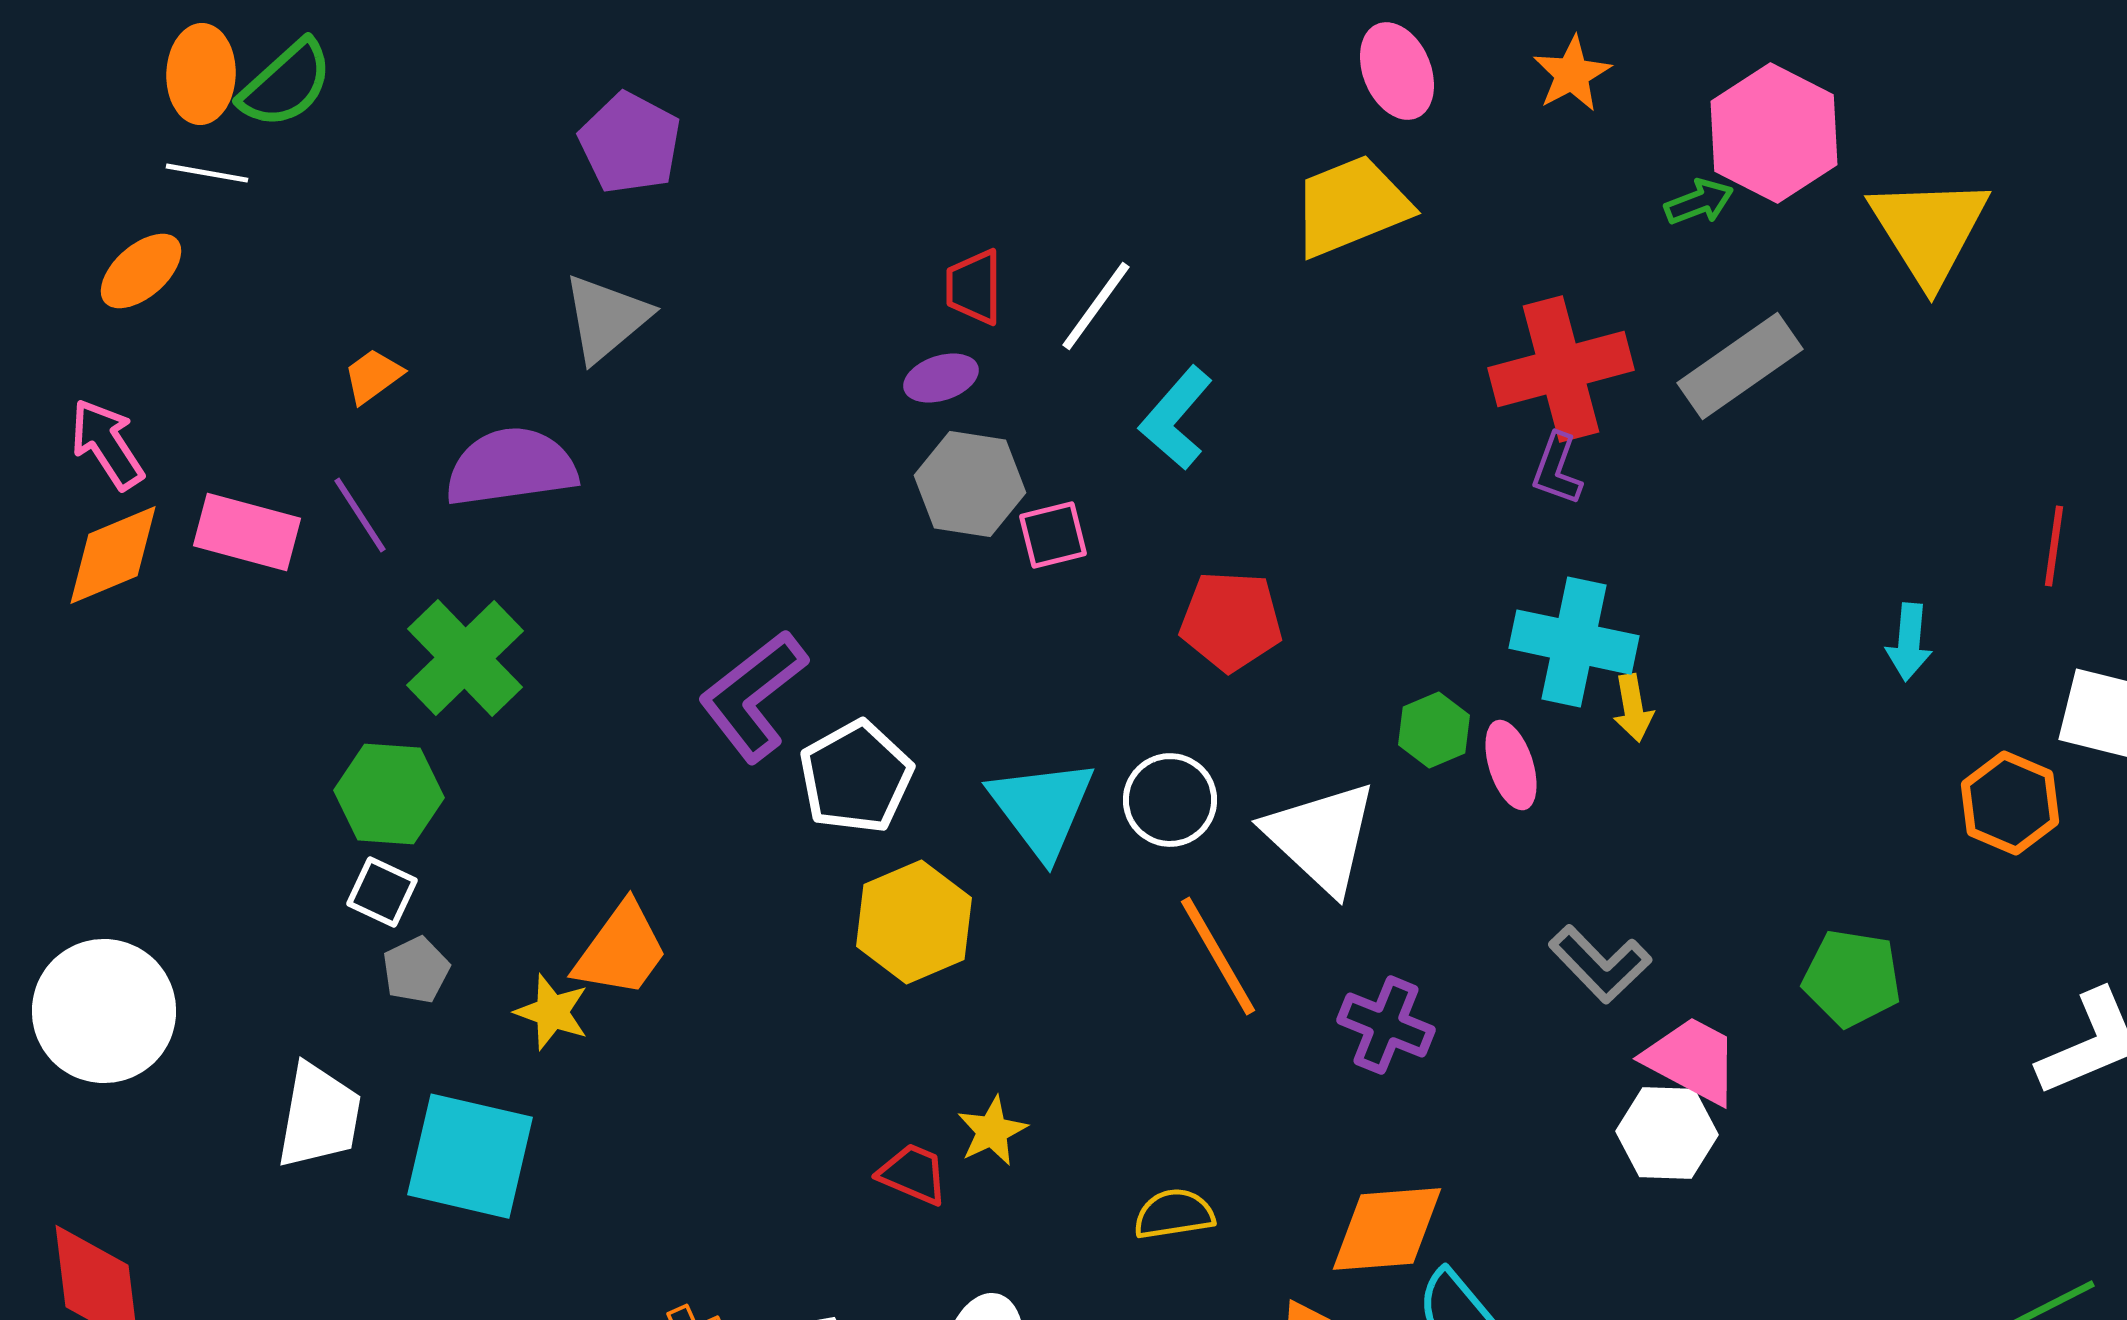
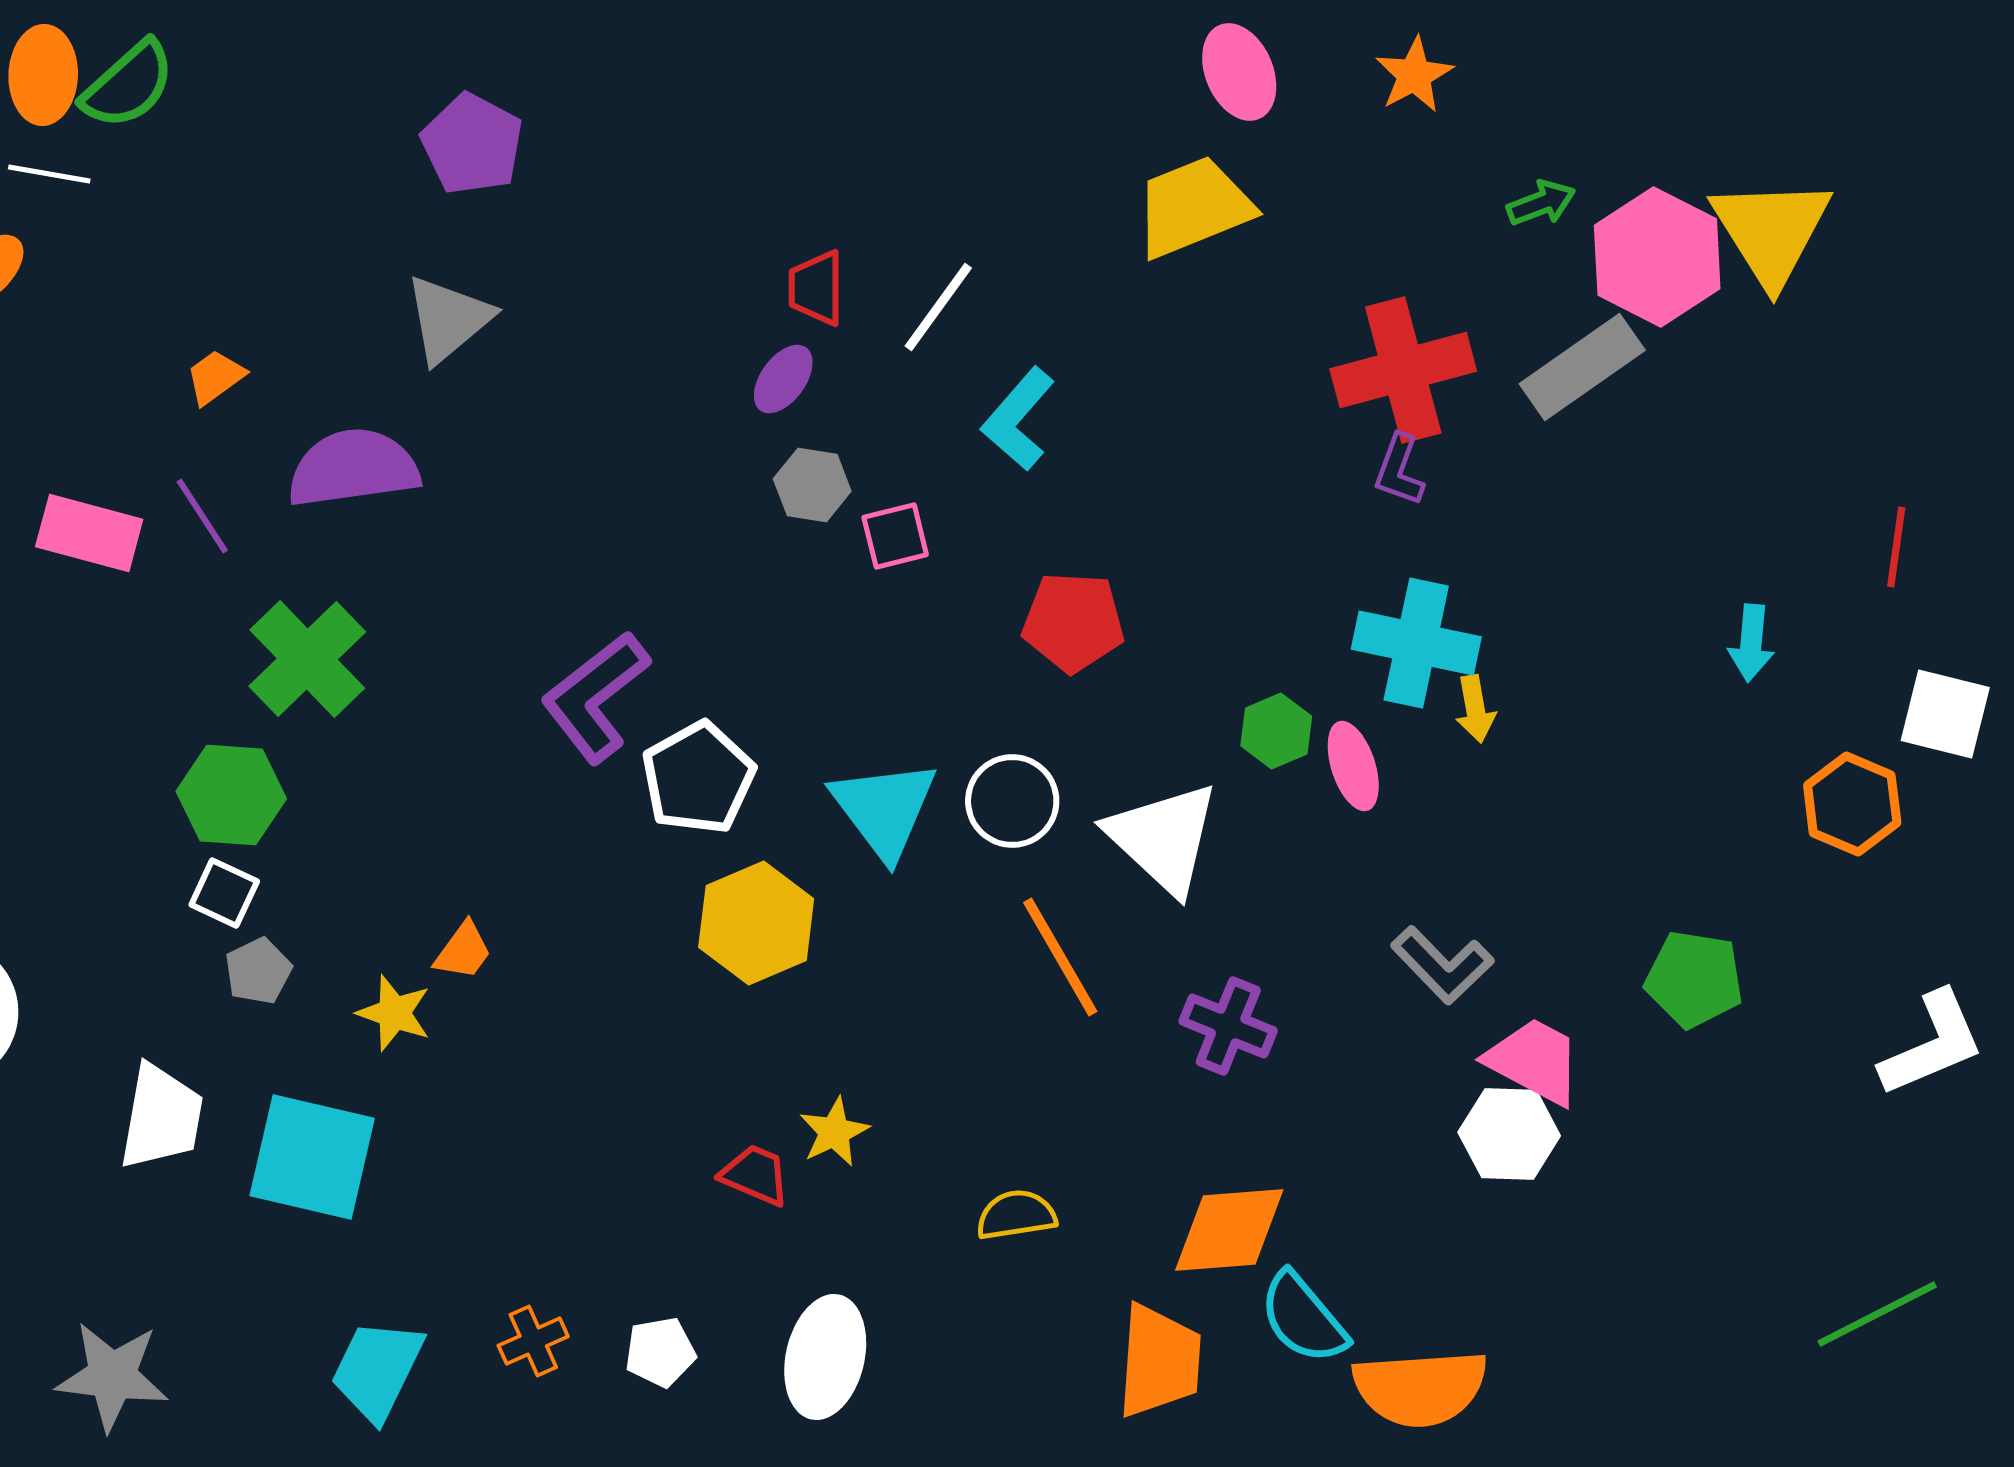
pink hexagon: (1774, 133) -> (1657, 257), moved
purple ellipse: (941, 378) -> (783, 379), turned -36
gray hexagon: (970, 484) -> (812, 485), size x0.7
orange trapezoid: (621, 950) -> (463, 951), size x0.6

